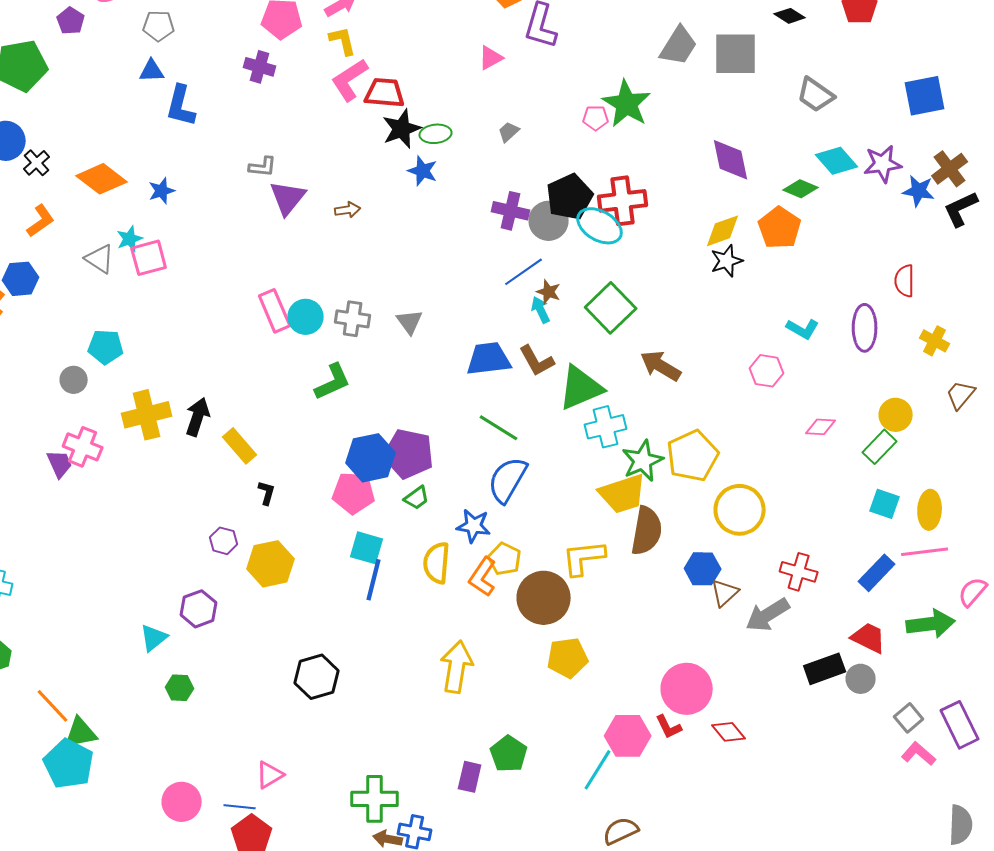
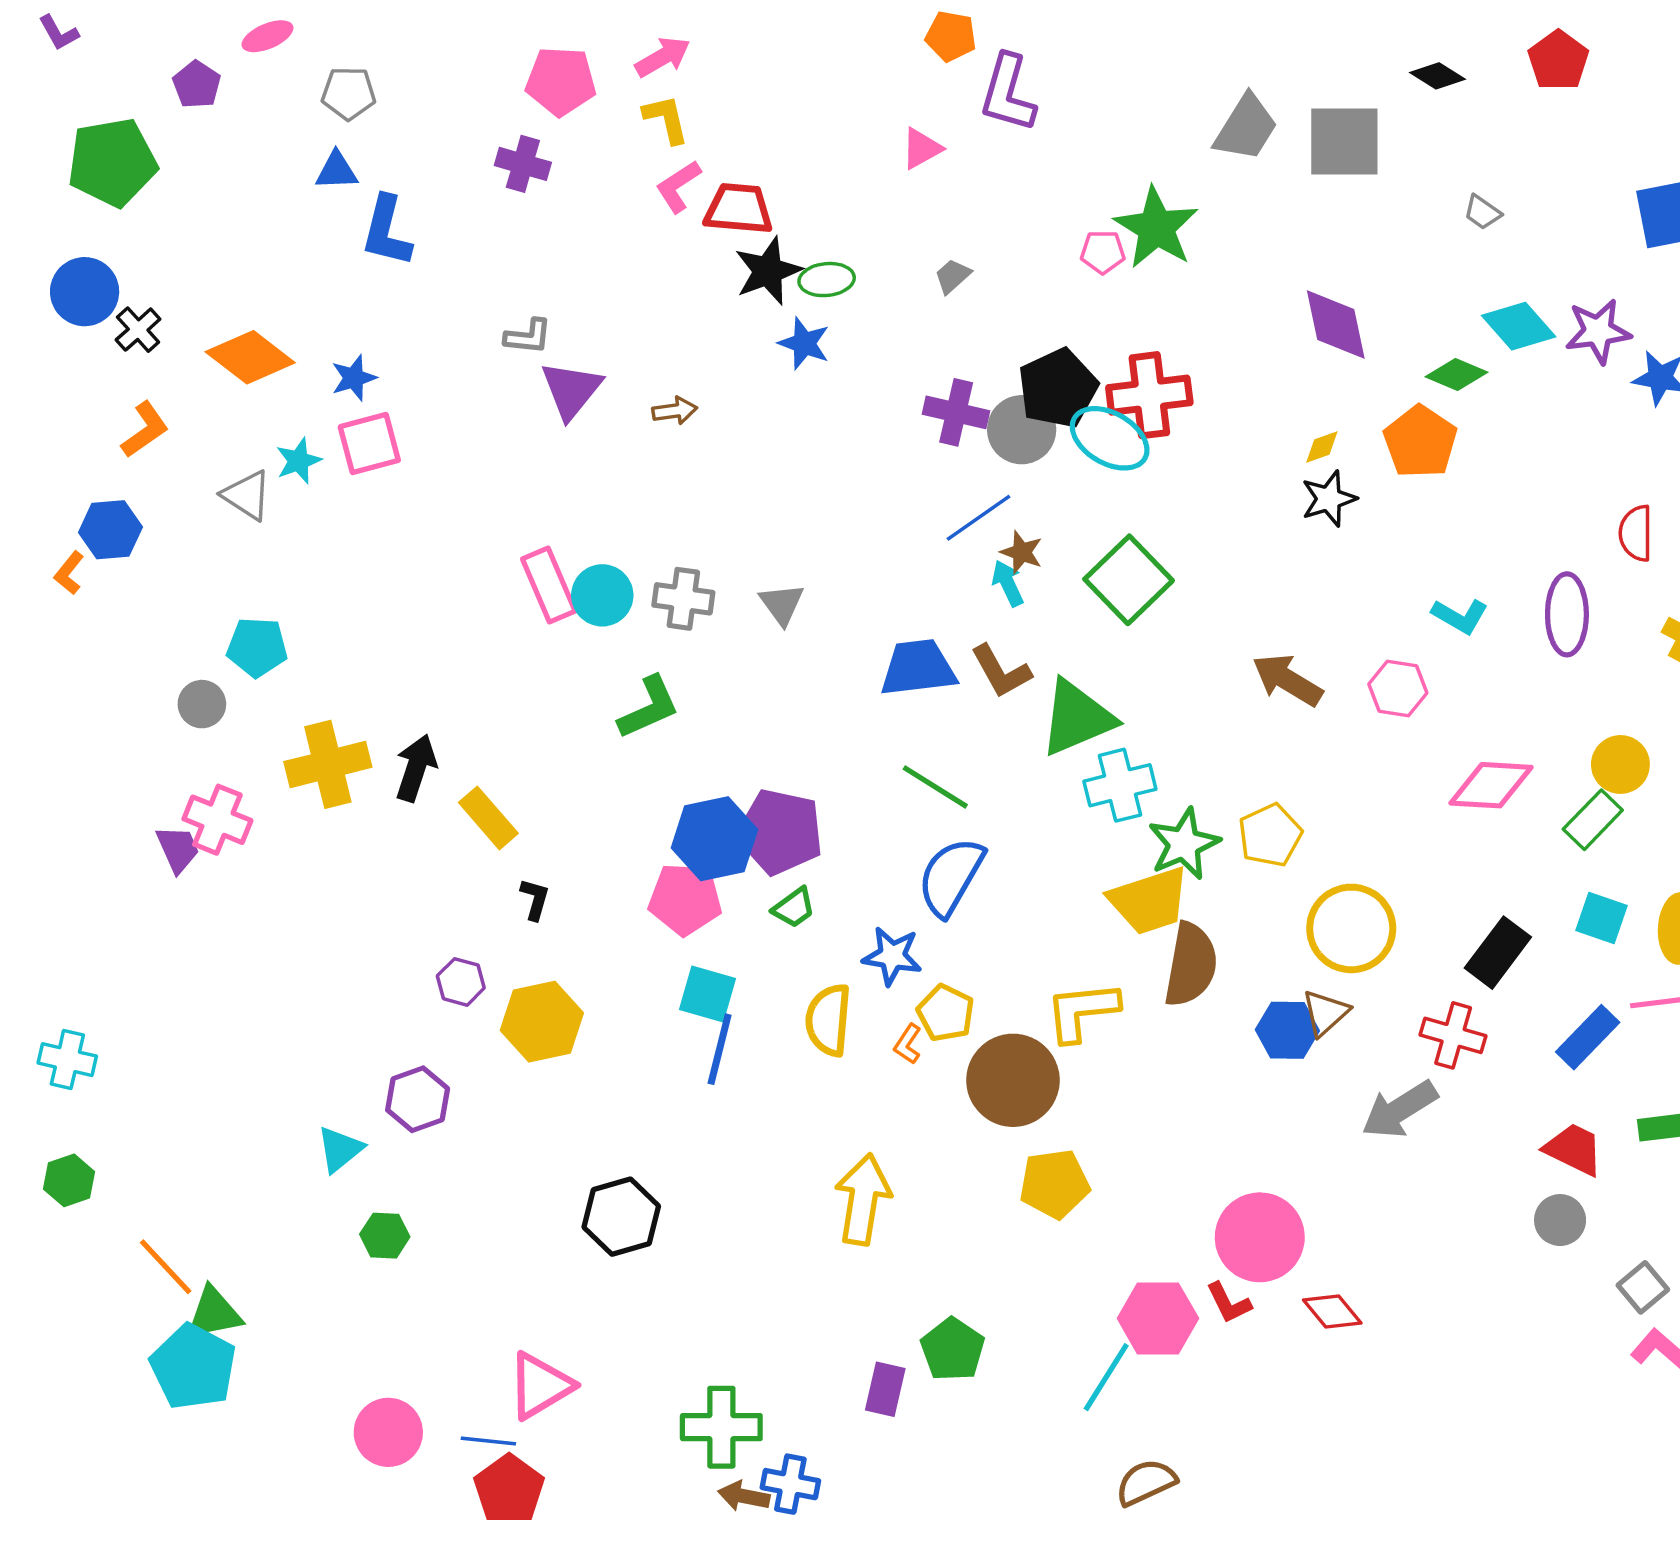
pink L-shape: (350, 80) -> (678, 186), size x0.7
gray trapezoid: (816, 95) -> (1482, 212), size x0.6
yellow diamond: (723, 231) -> (1322, 447), size x0.6
pink square: (149, 258) -> (369, 443), moved
brown arrow: (661, 366) -> (1287, 680), moved
pink diamond: (821, 427) -> (1491, 785), size x1.6
yellow pentagon: (693, 456) -> (1270, 835), size x0.7
orange L-shape: (483, 577) -> (908, 1044), size x0.6
brown triangle: (725, 593) -> (1325, 1013), moved
black rectangle: (825, 669) -> (1498, 953), moved, turned -33
pink triangle: (270, 775) -> (540, 1386), size x1.4

